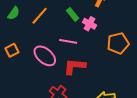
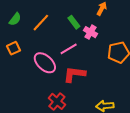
pink line: (68, 41) -> (69, 49), turned -42
orange square: (12, 50) -> (14, 48), moved

